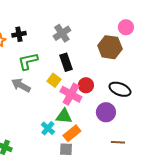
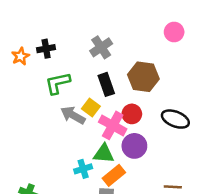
pink circle: (126, 27) -> (174, 32), moved
brown hexagon: (110, 47) -> (143, 77), moved
gray arrow: (21, 85) -> (73, 115), moved
purple circle: (106, 112) -> (134, 146), moved
cyan cross: (48, 128) -> (83, 169), turned 32

